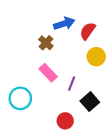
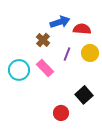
red semicircle: (88, 31) -> (82, 29), turned 60
purple line: (72, 83) -> (67, 54), moved
cyan circle: (20, 98) -> (19, 70), moved

